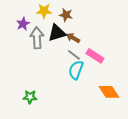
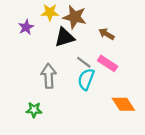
brown star: (66, 15) -> (75, 17), size x1.5
gray arrow: (37, 38) -> (49, 76), moved
brown arrow: (73, 38) -> (106, 34), moved

